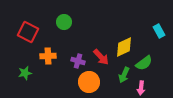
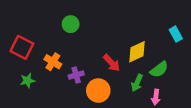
red square: (28, 32) -> (22, 47), moved
orange cross: (48, 56) -> (53, 62), turned 35
purple cross: (78, 61) -> (76, 75), moved, turned -32

